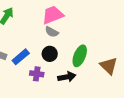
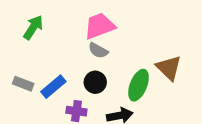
brown triangle: (109, 66) -> (169, 68), moved

